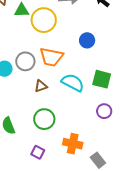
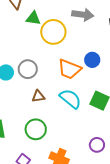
orange trapezoid: (51, 57) -> (69, 69), moved
purple circle: (104, 111) -> (97, 145), moved

